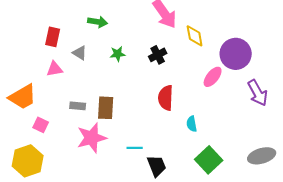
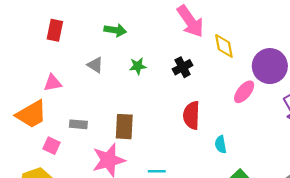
red rectangle: (53, 37) -> (55, 30), moved
pink triangle: (55, 69) -> (53, 83), moved
gray rectangle: (78, 106) -> (78, 124), moved

